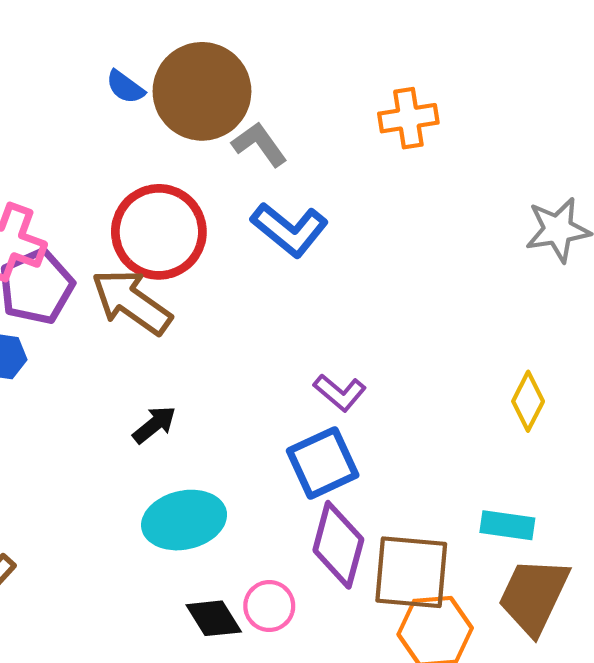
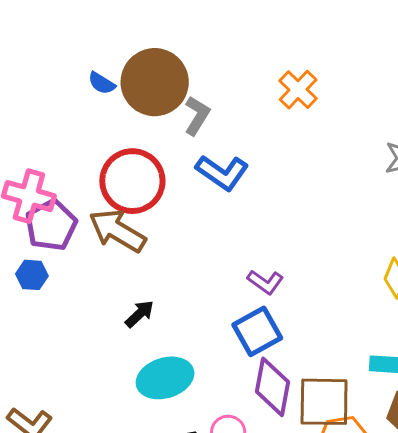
orange cross: (408, 118) -> (298, 90), turned -33
gray L-shape: (259, 144) -> (197, 116), turned 72

